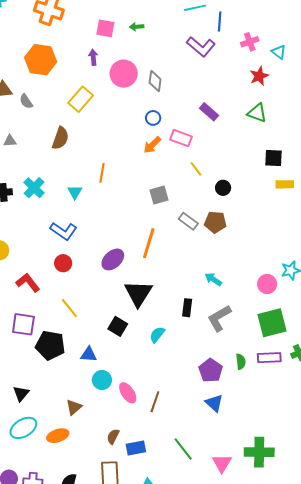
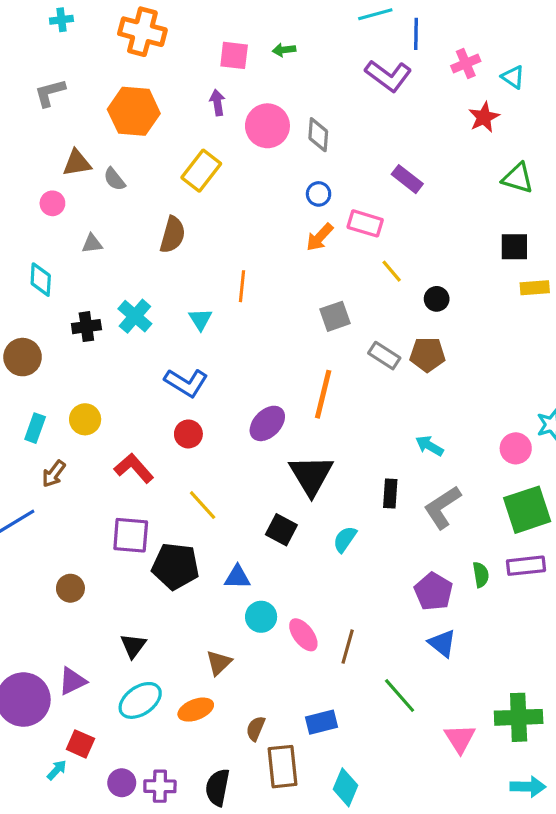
green triangle: (257, 113) -> (518, 178), moved
brown semicircle: (113, 436) -> (256, 728), moved
green line: (183, 449) -> (400, 696), moved

